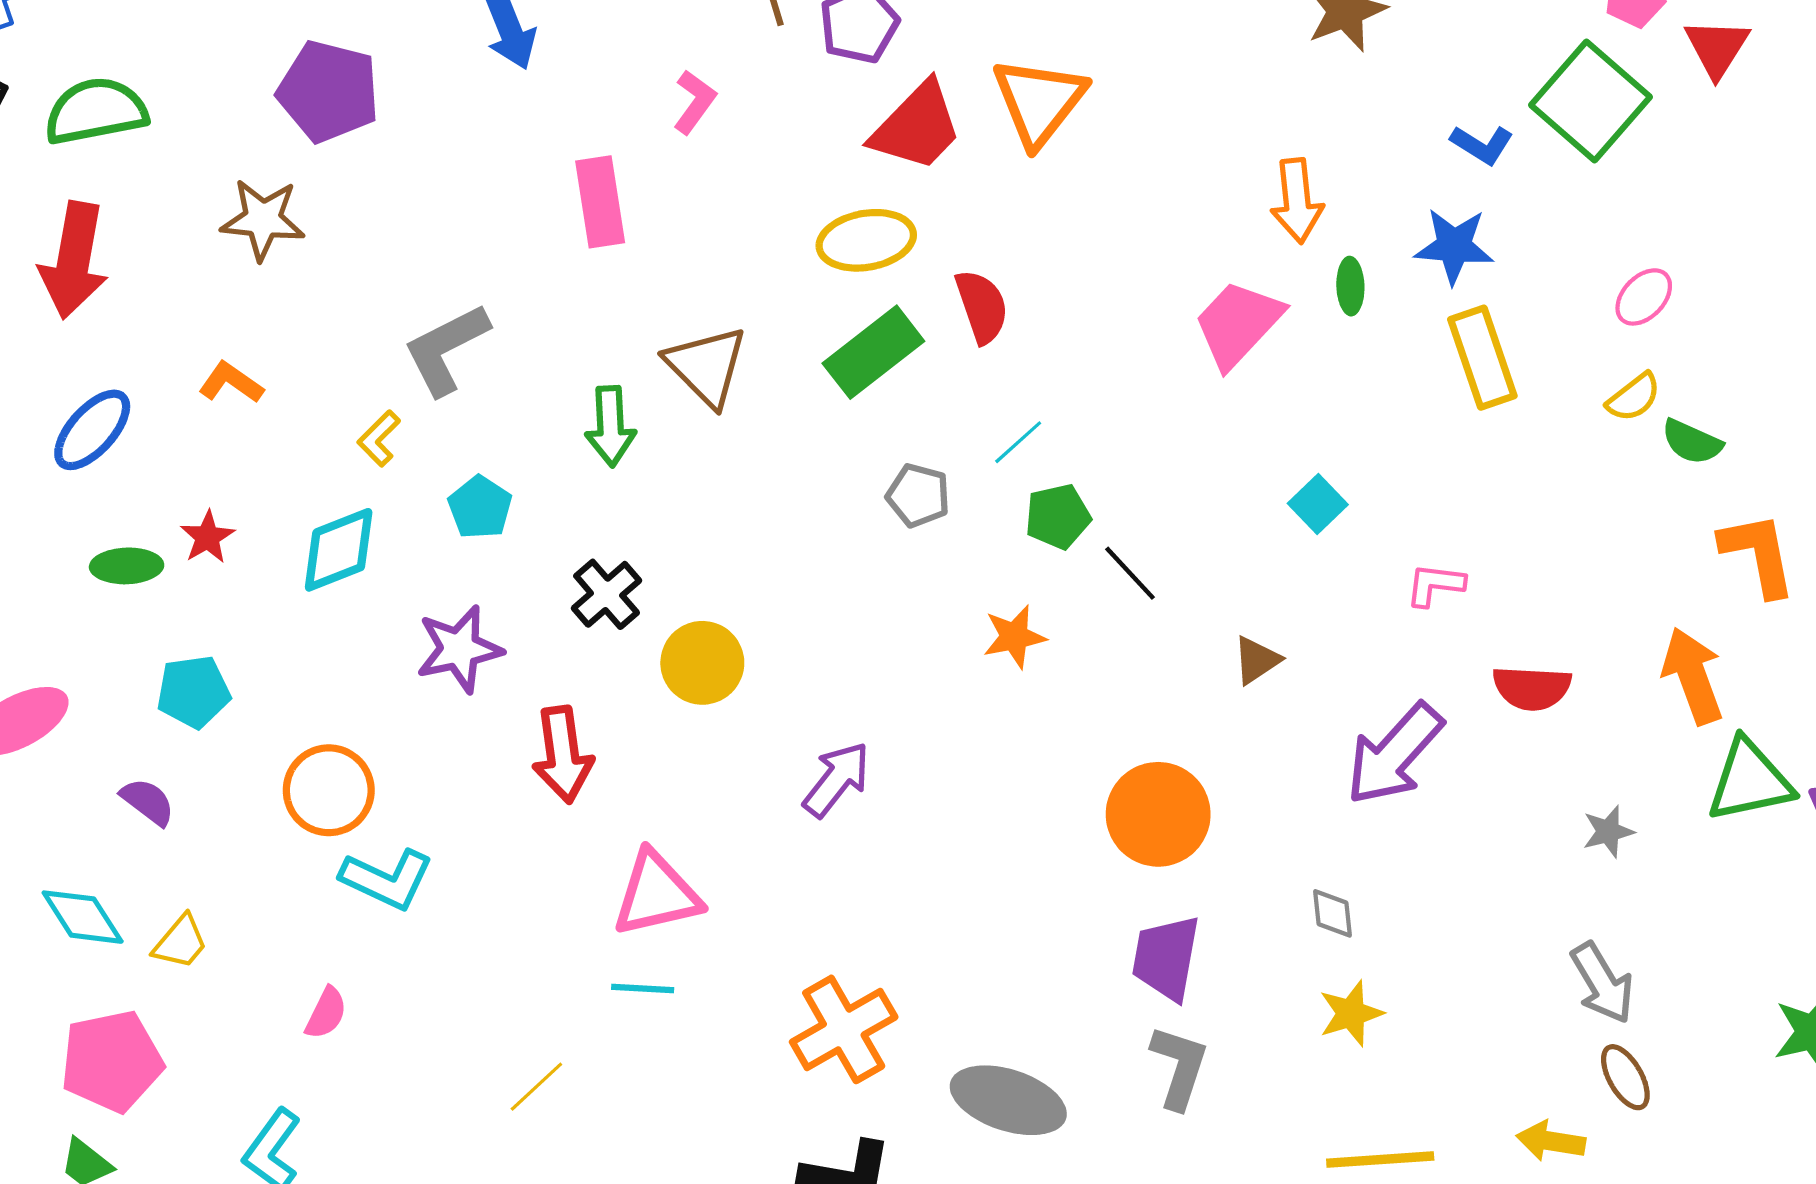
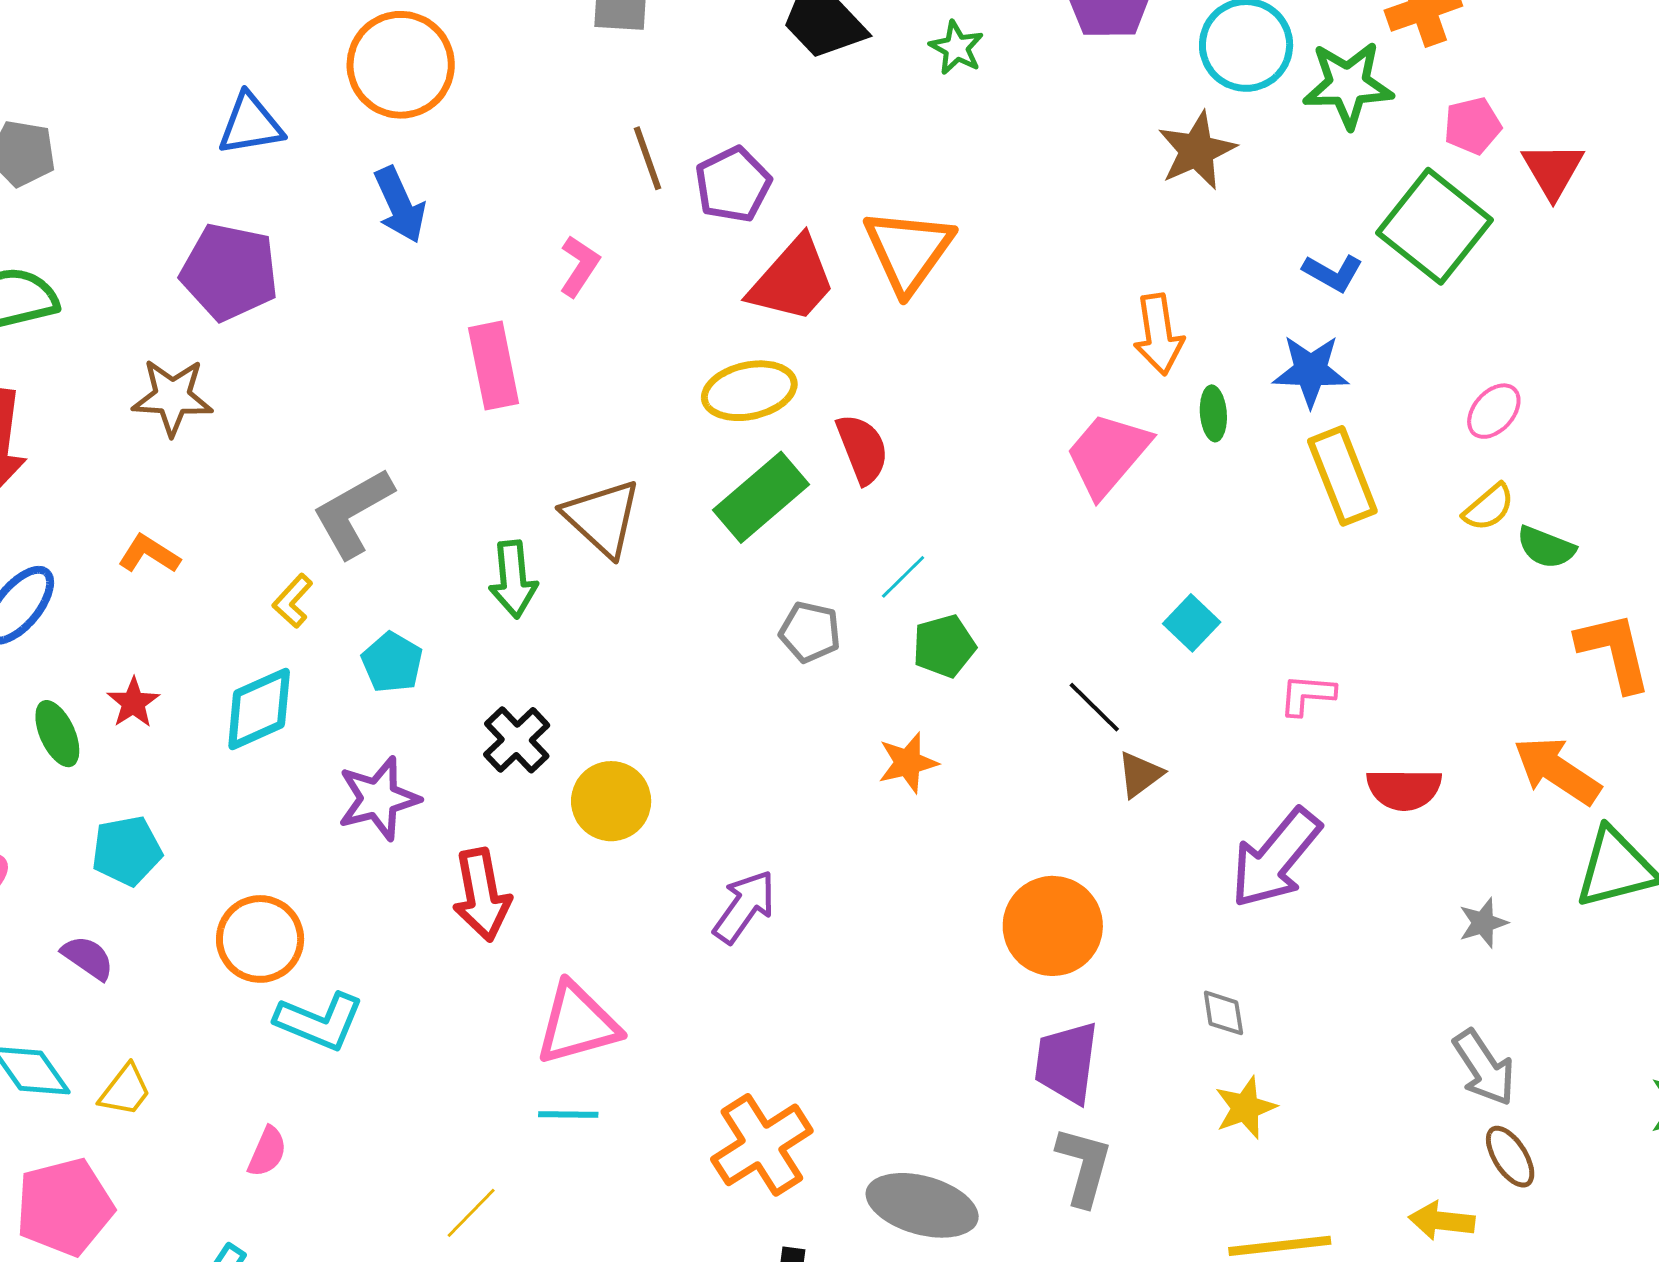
green ellipse: (127, 566) -> (57, 734), turned 70
black line: (1130, 573) -> (1094, 707), moved
orange arrow: (1693, 676) -> (1557, 771), turned -34

